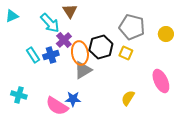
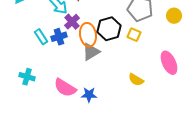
yellow semicircle: (128, 98) -> (136, 80), turned -91
blue star: (73, 99) -> (89, 95), moved

